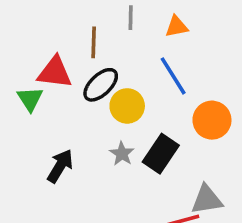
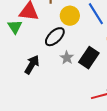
black ellipse: (101, 85) -> (55, 37), moved
yellow circle: (127, 106) -> (70, 16), moved

